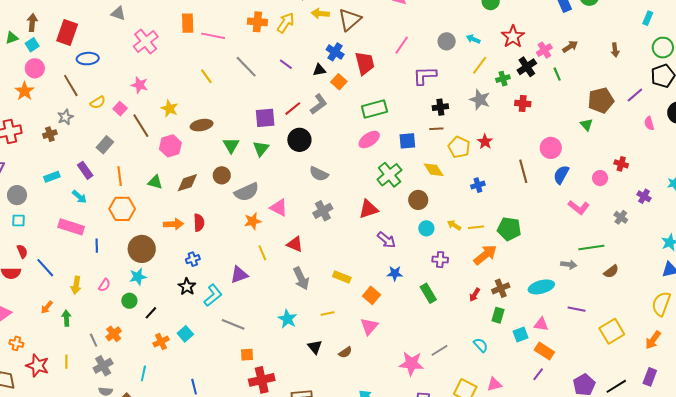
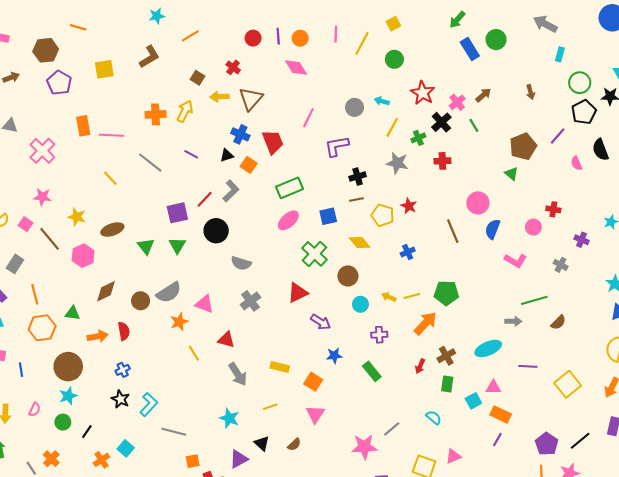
brown circle: (222, 175) -> (141, 301), moved
green triangle: (155, 182) -> (72, 313), moved
purple triangle: (239, 275) -> (239, 459), moved

